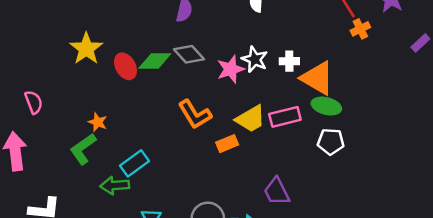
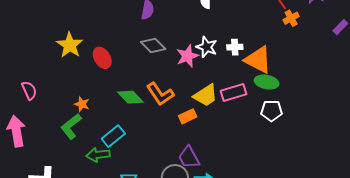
green diamond: (155, 61) -> (130, 97), moved, turned 48
purple trapezoid: (277, 191) -> (189, 157), moved

